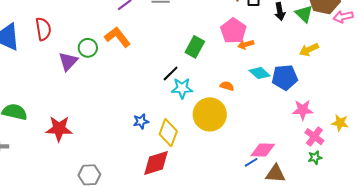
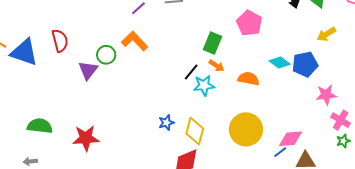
orange arrow: (246, 44) -> (216, 66), moved, turned -126
orange semicircle: (227, 86) -> (248, 79), size x1.5
yellow circle: (210, 114) -> (246, 129), moved

